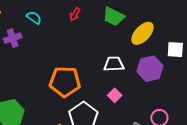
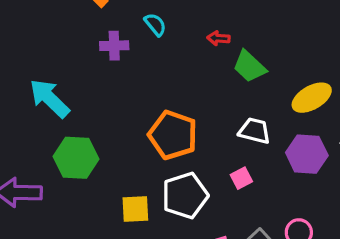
red arrow: (75, 14) -> (218, 38), turned 48
green trapezoid: (114, 17) -> (249, 66), moved

